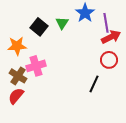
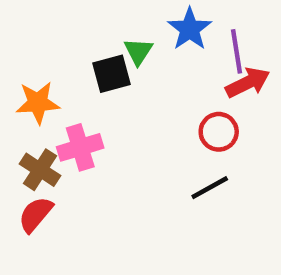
black square: (39, 27) -> (111, 74), moved, turned 36
red circle: (109, 60) -> (219, 132), moved
black line: (94, 84) -> (210, 188), turned 36

